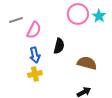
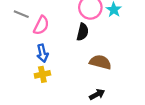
gray line: (16, 20) -> (21, 14), turned 40
black semicircle: (59, 46) -> (83, 32), moved

